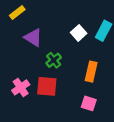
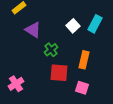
red square: (47, 86) -> (59, 73), moved
pink cross: (21, 87) -> (16, 84), moved

